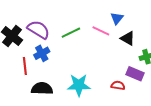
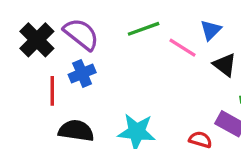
green line: (71, 33) -> (144, 29), moved

